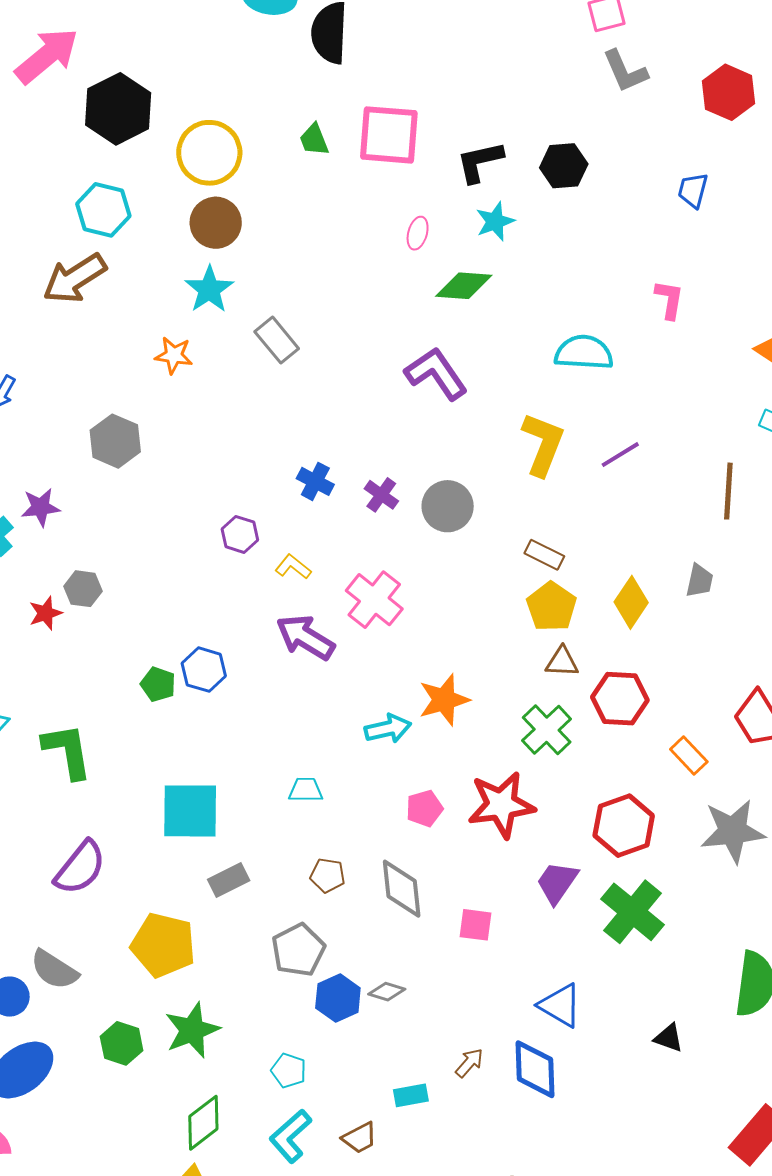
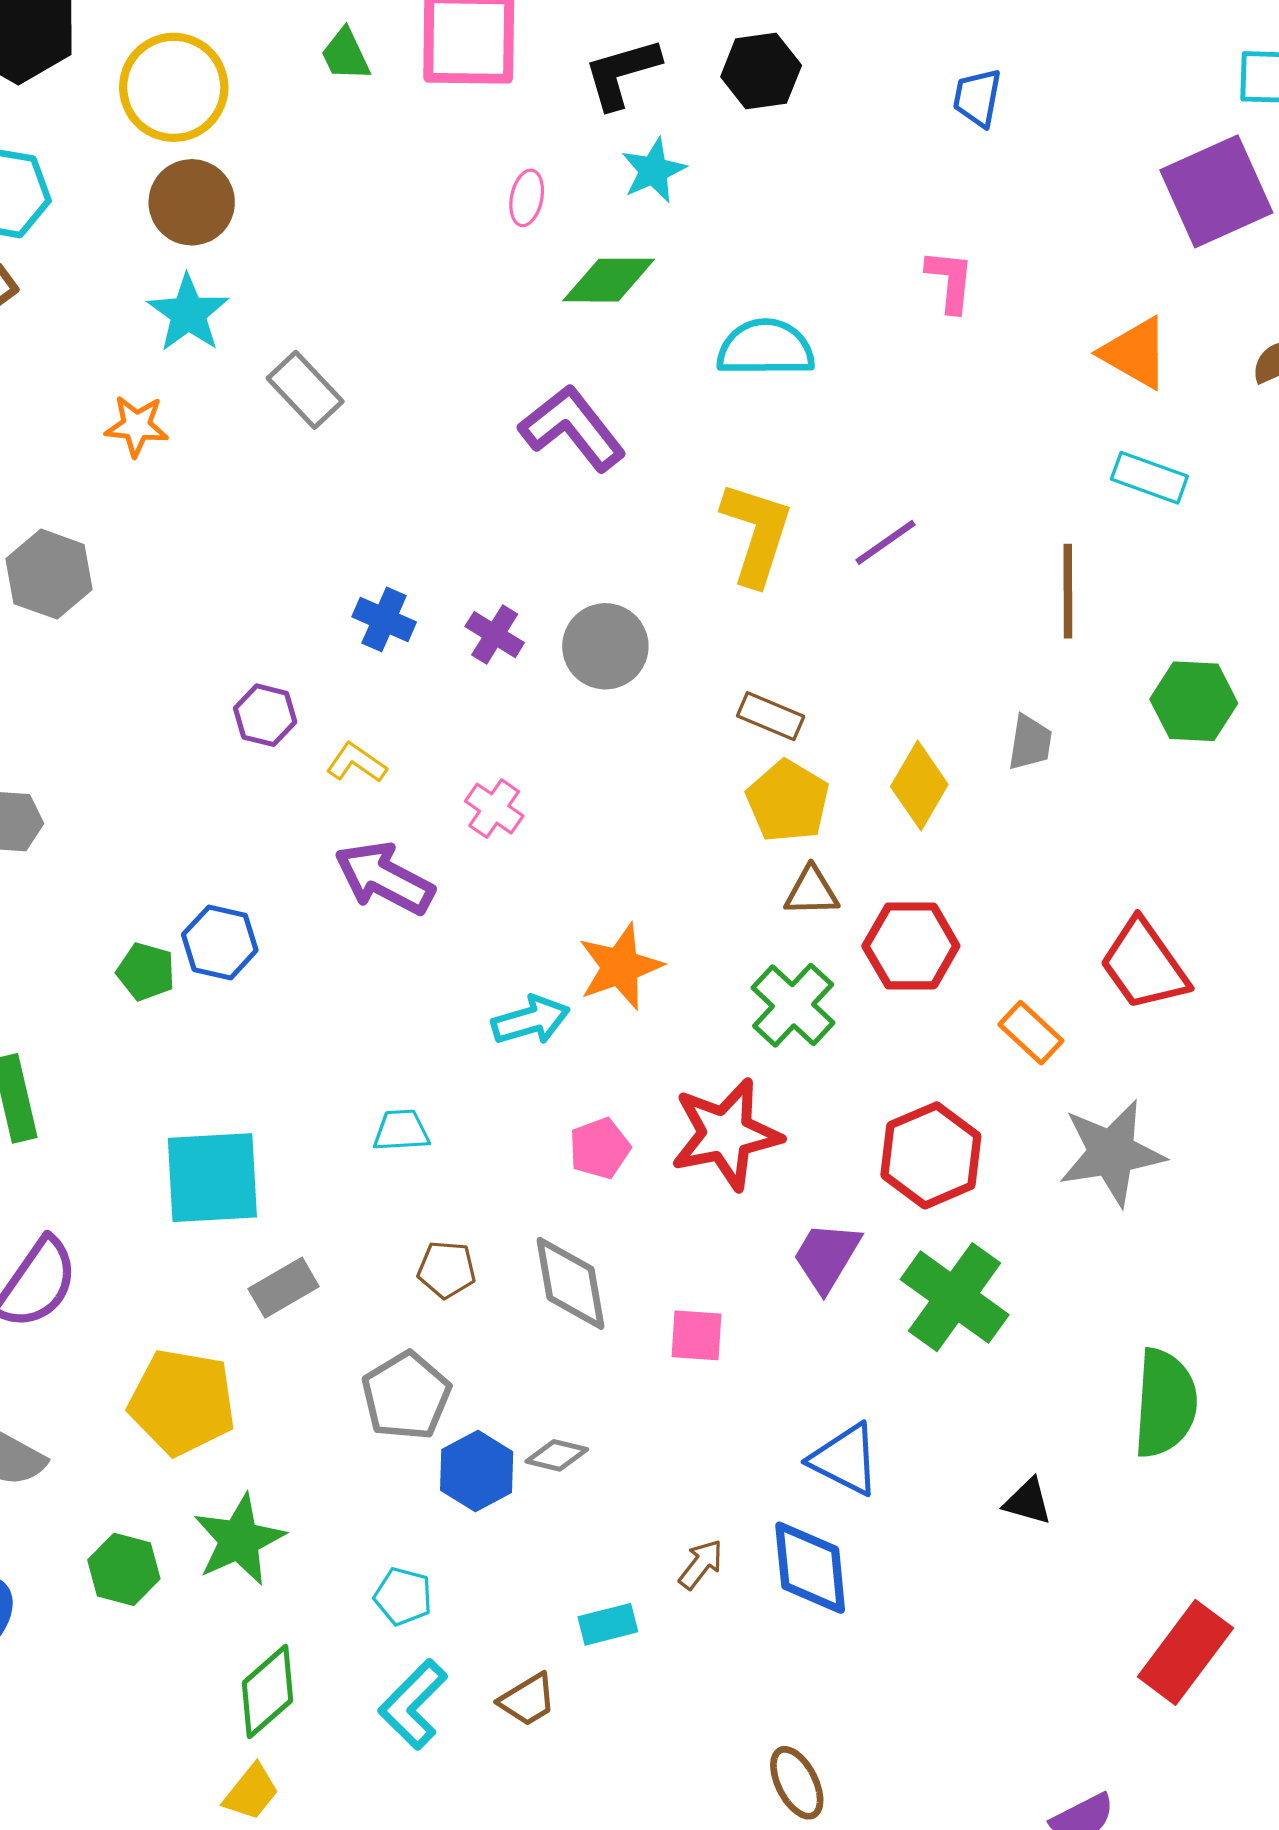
cyan semicircle: (584, 353) -> (766, 348), moved
pink cross: (374, 600) -> (494, 809), size x0.6

